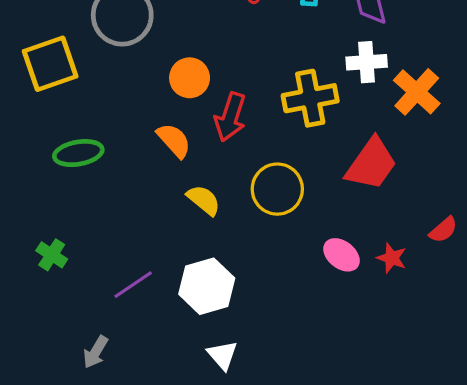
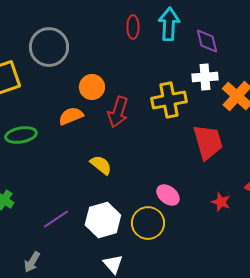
orange semicircle: (174, 140) -> (71, 116), moved, turned -70
red trapezoid: (371, 164) -> (208, 142), turned -51
yellow circle: (277, 189) -> (148, 223), moved
pink ellipse: (342, 255) -> (168, 195), moved

